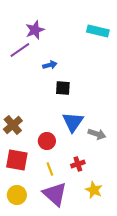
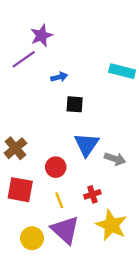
cyan rectangle: (98, 31) -> (122, 71), moved
yellow star: (94, 190) -> (111, 225), size x1.5
yellow circle: (17, 195) -> (32, 238), moved

